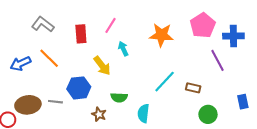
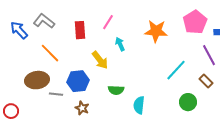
blue arrow: (21, 64) -> (19, 30), moved, turned 72
cyan line: (165, 82) -> (176, 70), moved
brown rectangle: (193, 88) -> (206, 81), moved, turned 32
brown ellipse: (28, 105) -> (37, 80), moved
brown star: (99, 114) -> (82, 108), moved
green circle: (208, 114) -> (188, 102), moved

